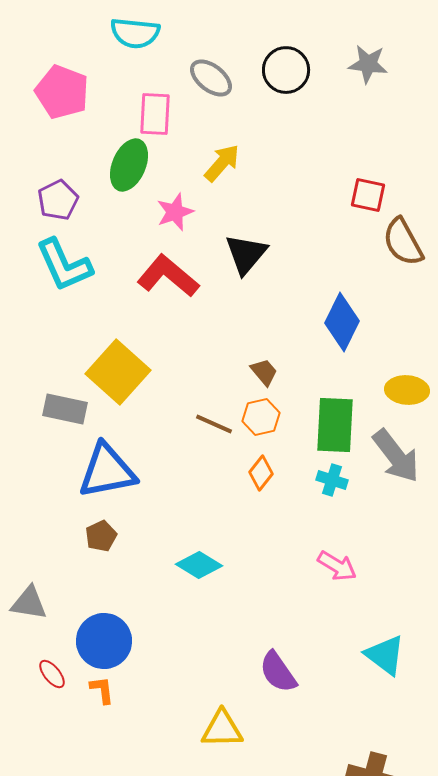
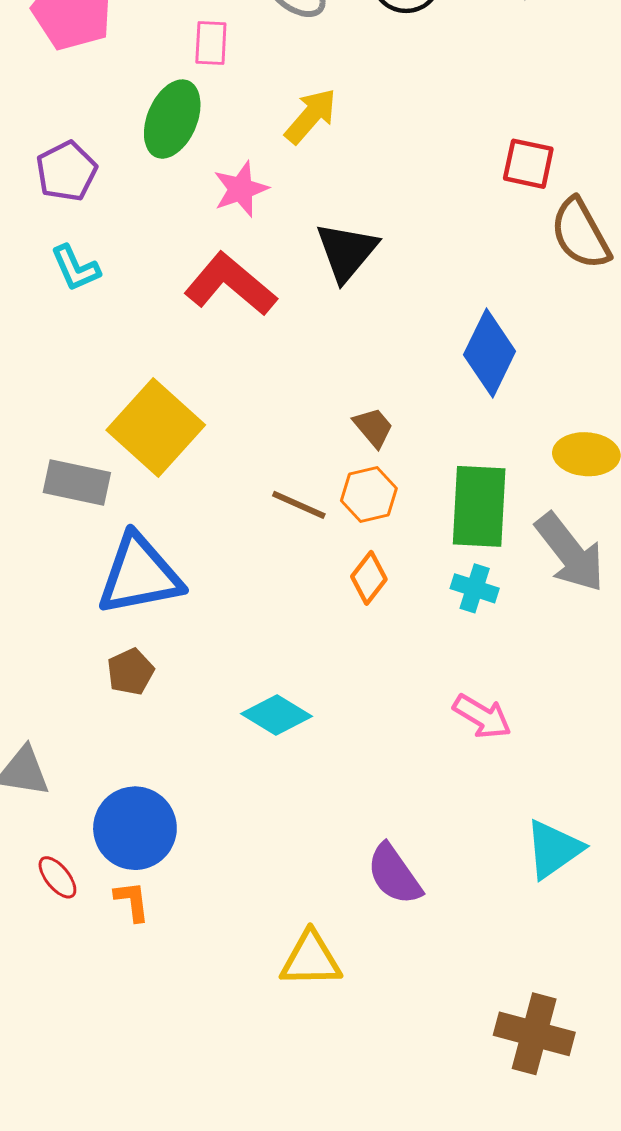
pink rectangle: (155, 114) -> (211, 43), size x0.7
cyan L-shape: (64, 265) -> (75, 268), size x0.6
cyan triangle: (385, 655) -> (554, 849), turned 48

